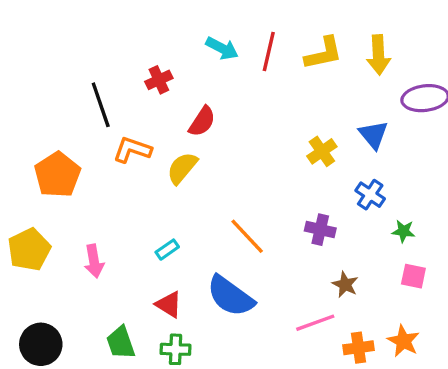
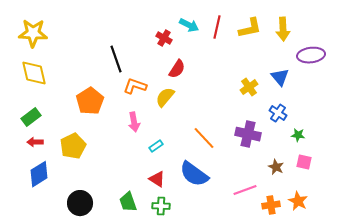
red cross: (159, 80) -> (164, 38), moved, turned -35
purple cross: (320, 230) -> (248, 134), size x1.4
pink arrow: (94, 261) -> (134, 122), moved
brown star: (345, 284) -> (276, 167), moved

